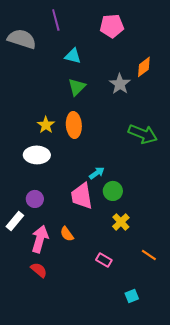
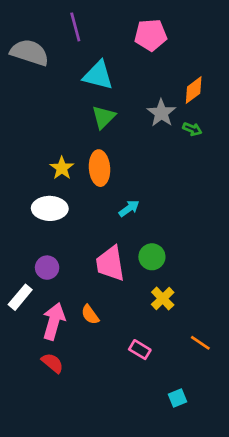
cyan triangle: (73, 56) -> (98, 75), size x1.4
green arrow: (143, 134) -> (192, 129), moved, size x0.5
cyan arrow: (97, 173) -> (129, 208), moved

